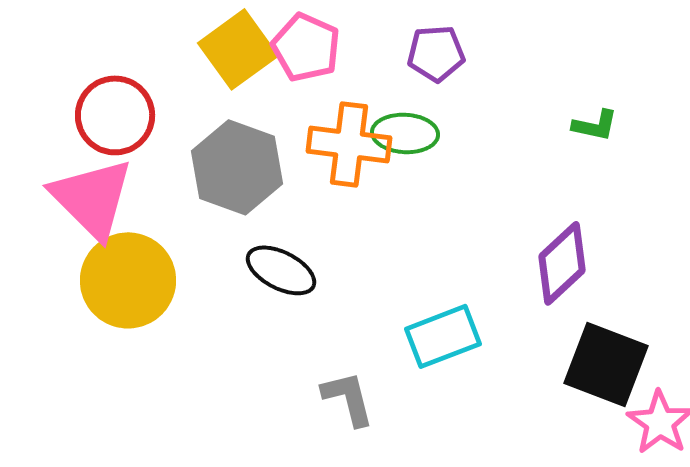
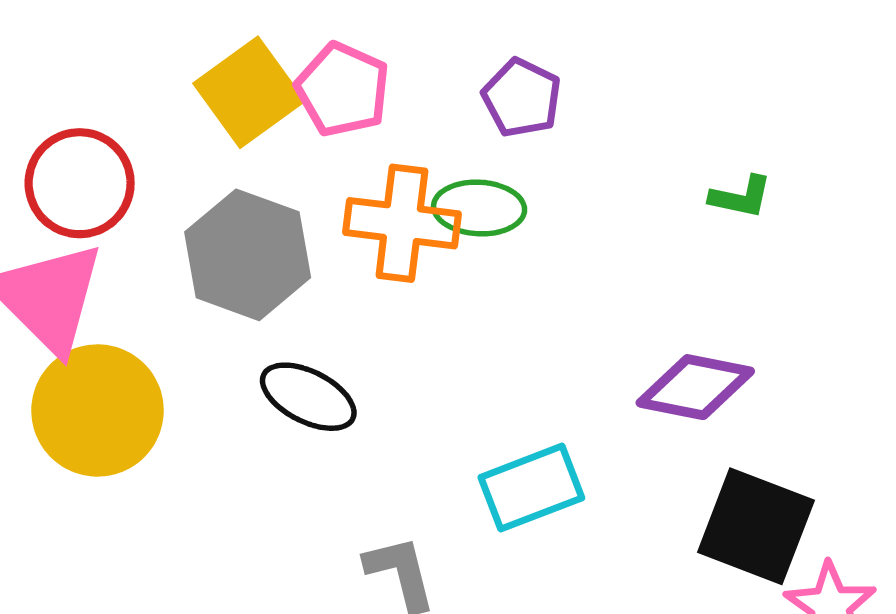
purple pentagon: (436, 53) -> (522, 98), turned 30
purple diamond: (562, 263) -> (695, 387), turned 54

